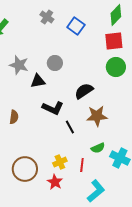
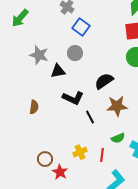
blue square: (76, 26) -> (81, 27), moved
brown circle: (25, 169) -> (45, 159), size x0.6
red star: (55, 182) -> (60, 172), moved

